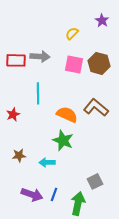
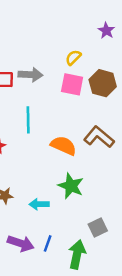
yellow semicircle: (72, 33) -> (73, 57), moved
green star: (63, 140) -> (71, 186), moved

